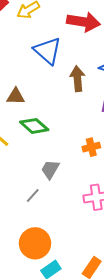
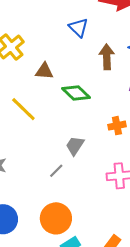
blue triangle: (48, 51) -> (78, 27), size x0.7
green diamond: (34, 126) -> (76, 93), moved

